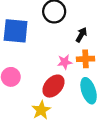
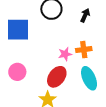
black arrow: (81, 35) -> (85, 15), moved

